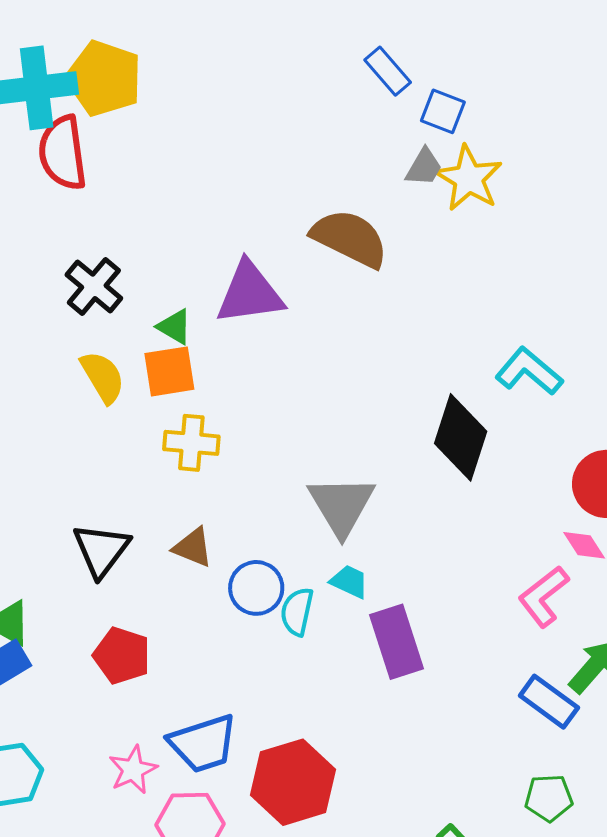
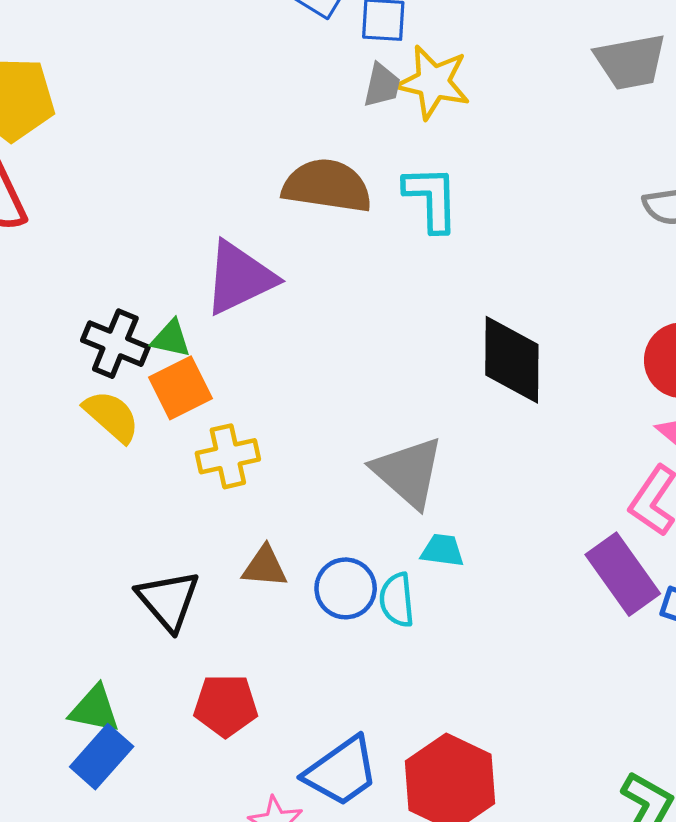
black cross: (94, 286) -> (115, 344), moved
cyan L-shape: (529, 371) -> (431, 198), moved, turned 66
purple rectangle: (396, 642) -> (623, 574), moved

